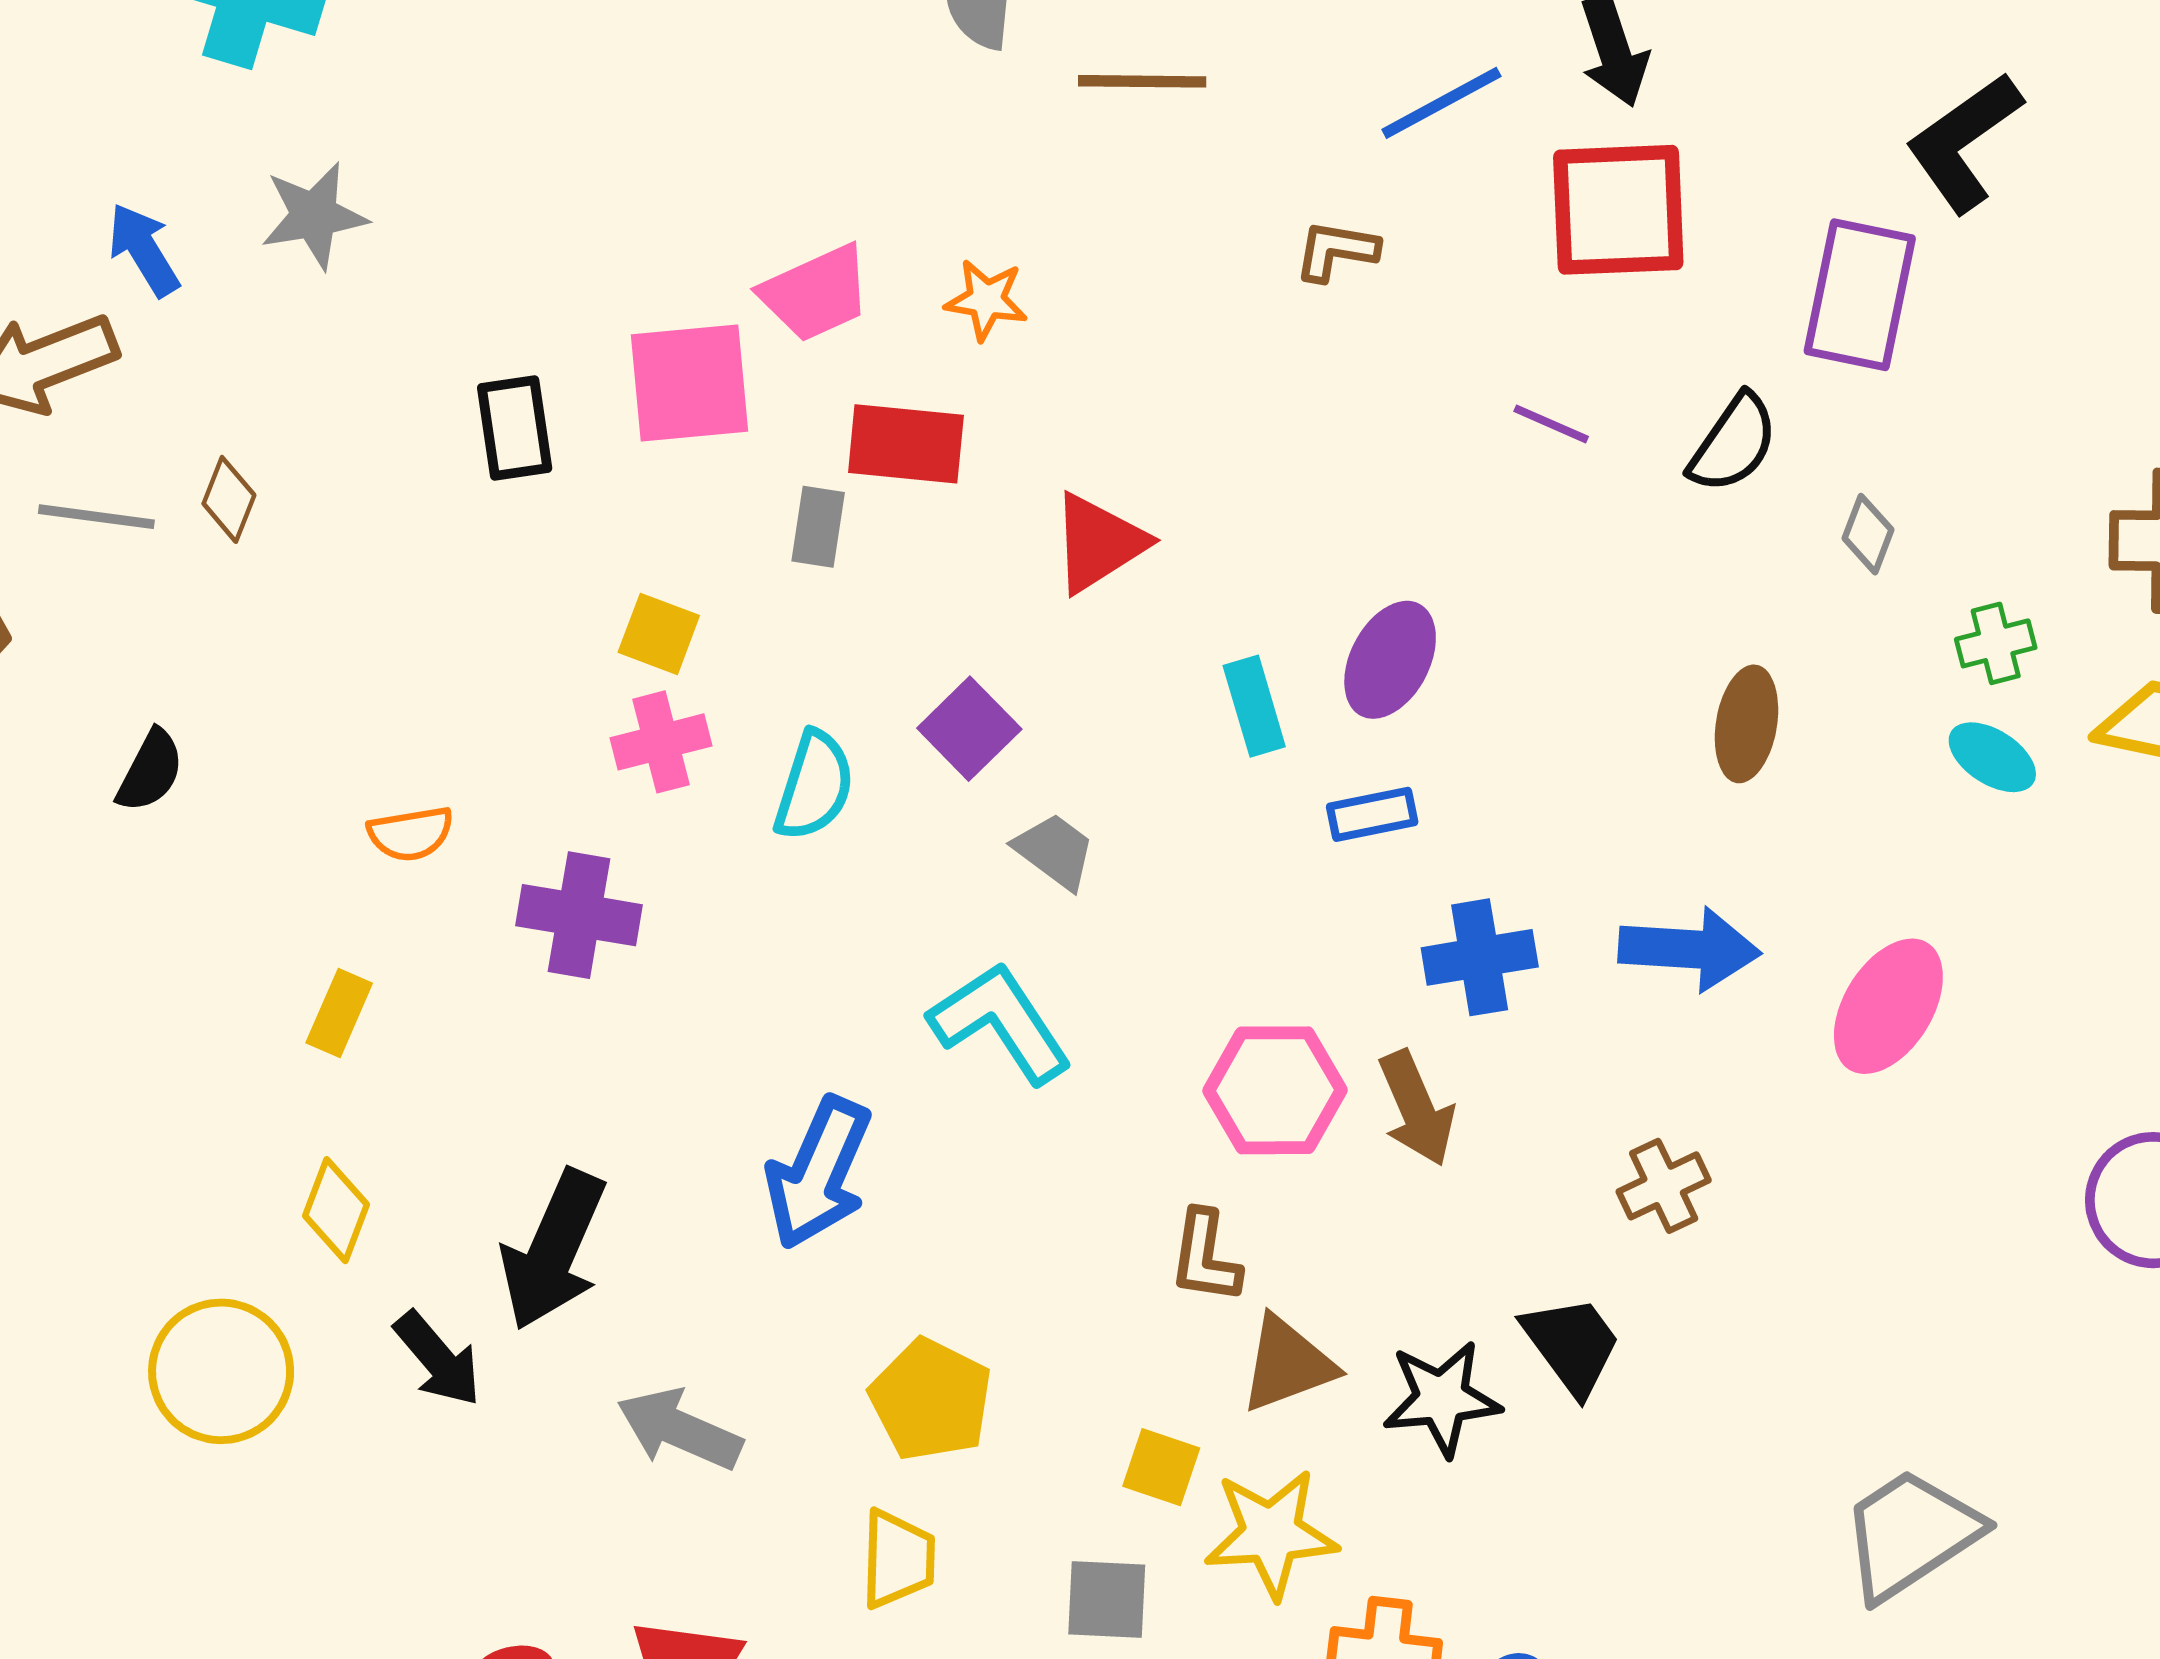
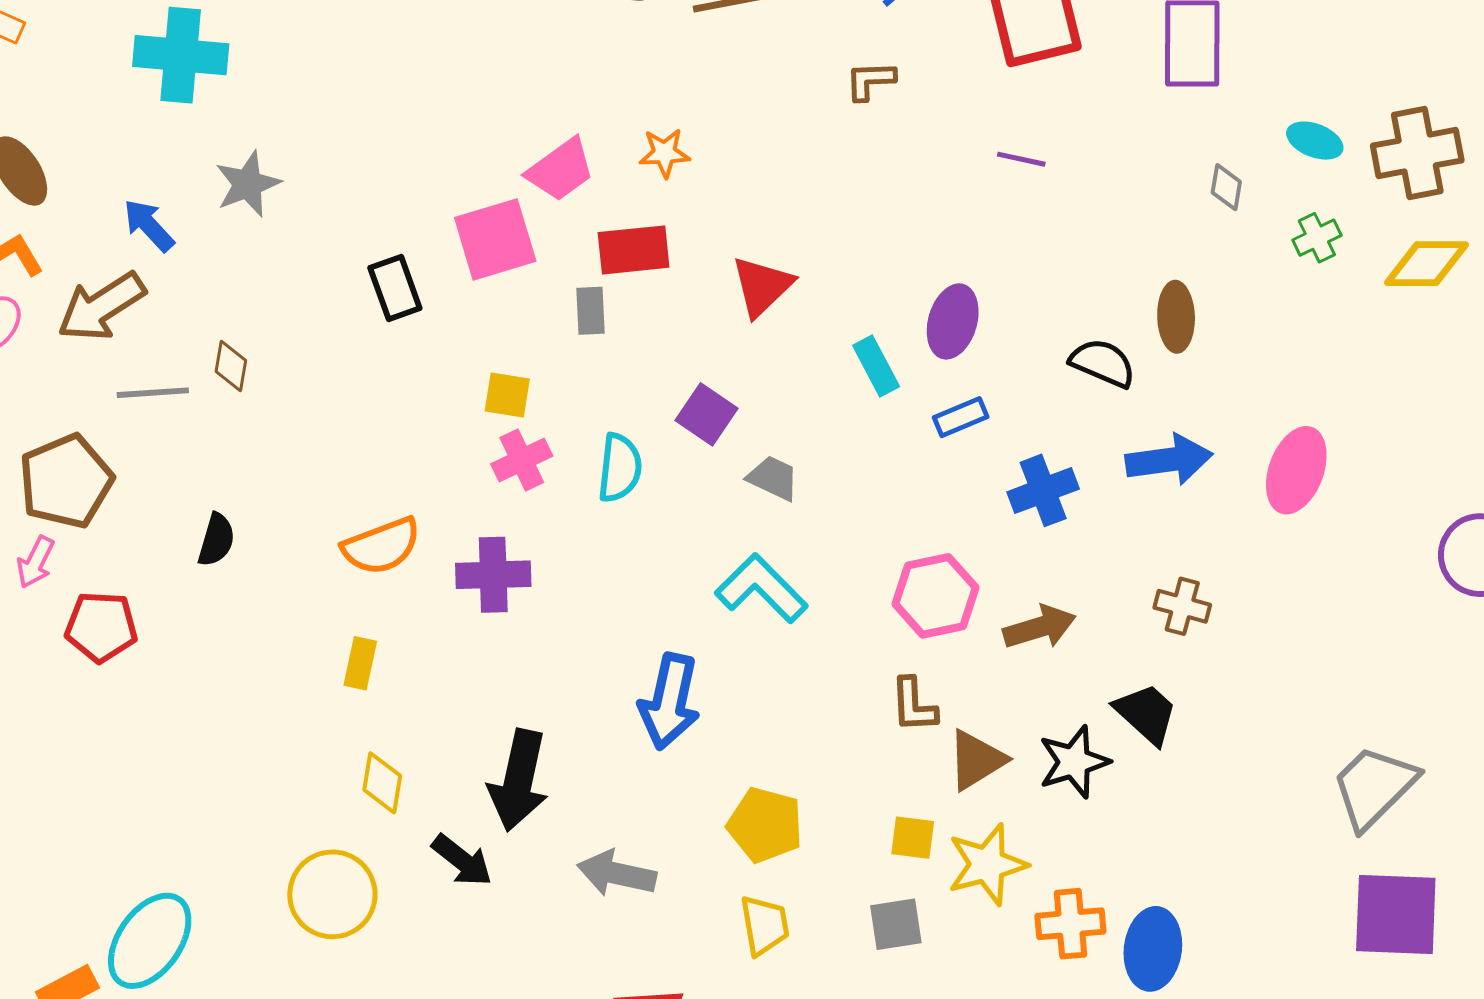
black semicircle: (1733, 443) -> (1103, 363), moved, turned -90
cyan ellipse: (1992, 757) -> (1315, 141), moved
orange semicircle: (411, 834) -> (381, 546), size x1.5
brown arrow: (1416, 1108) -> (1040, 627), moved, turned -72
brown cross: (1664, 1186) -> (1182, 606), turned -38

